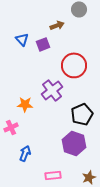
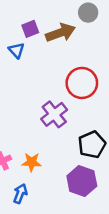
brown arrow: (57, 25) -> (60, 33), size x1.6
purple square: (43, 44) -> (30, 29), moved
orange star: (25, 104) -> (32, 162), moved

